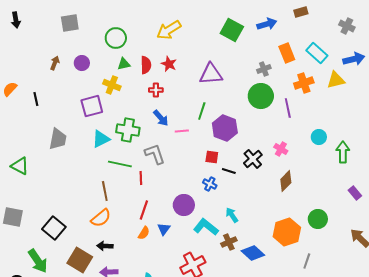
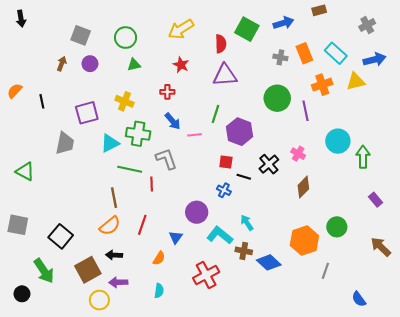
gray square: (70, 23) -> (81, 35), moved, turned 30
gray cross: (347, 26) -> (367, 25), turned 35
red semicircle: (146, 65) -> (221, 44), moved
gray cross: (264, 69) -> (280, 57), moved, turned 32
yellow cross: (112, 85) -> (124, 101), moved
purple square: (92, 106) -> (87, 113), moved
cyan circle: (319, 137) -> (338, 141), size x1.5
red line: (144, 210) -> (142, 225), moved
orange semicircle: (144, 233) -> (159, 258), moved
brown cross: (229, 242) -> (244, 251), turned 35
brown square: (80, 260) -> (88, 270), turned 30

